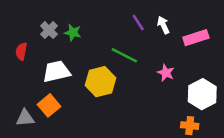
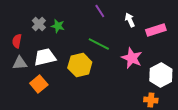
purple line: (138, 23) -> (100, 11), moved
pink star: (166, 73) -> (132, 58), size x1.5
gray triangle: (25, 118) -> (20, 63), moved

